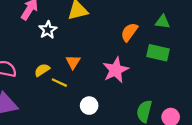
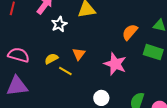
pink star: (116, 70) -> (115, 64), turned -30
white circle: (89, 106) -> (101, 98), moved

